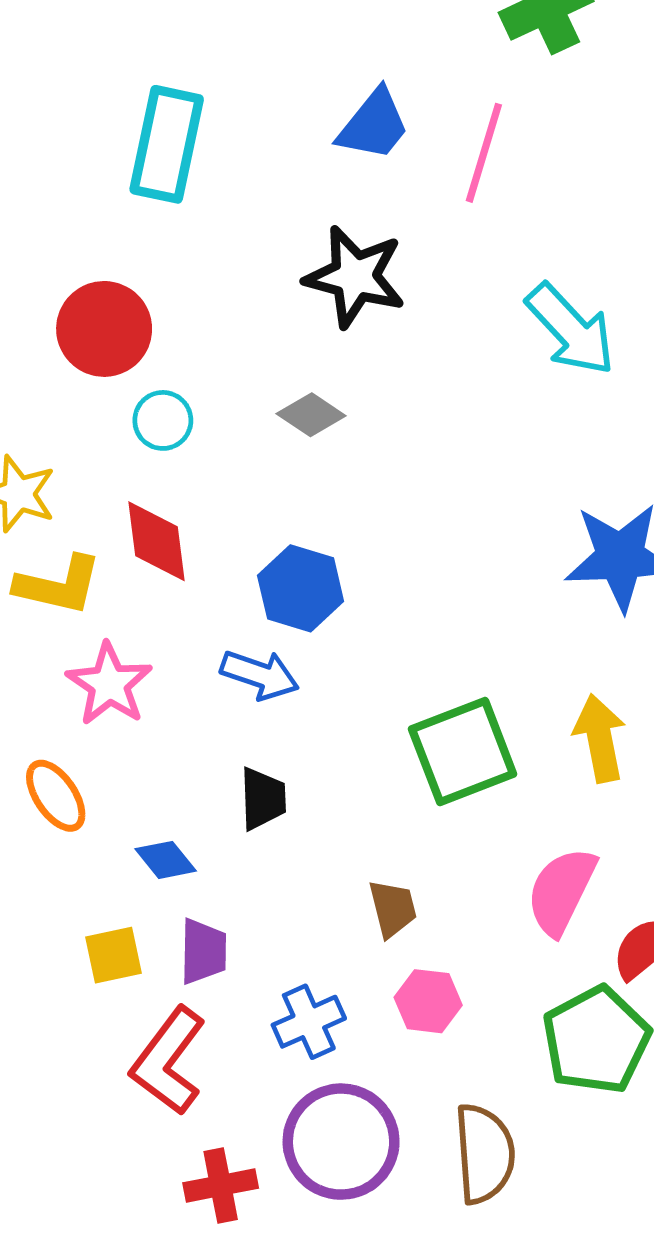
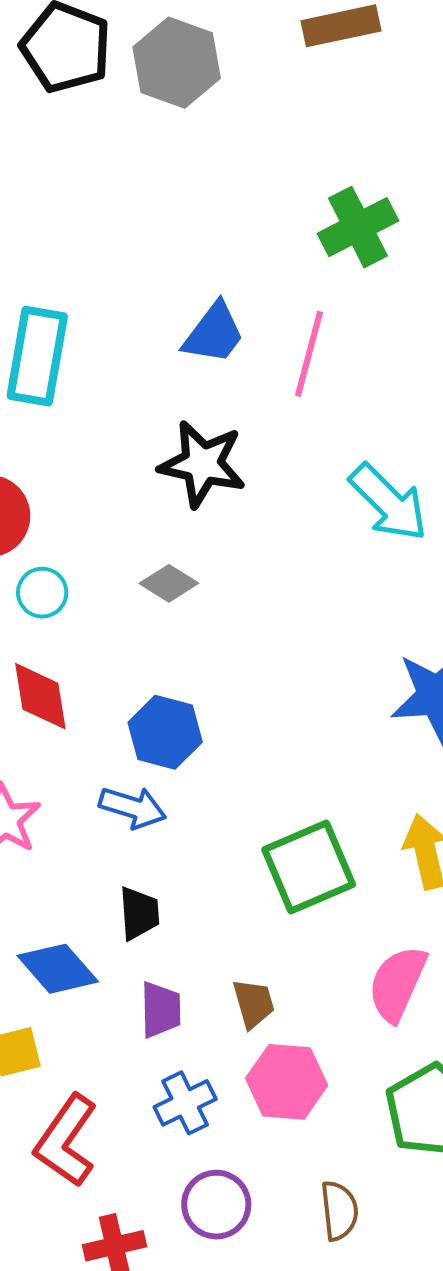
blue diamond: (166, 860) -> (58, 969), size x1.5
purple trapezoid: (203, 951) -> (161, 1010), moved
pink hexagon: (428, 1001) -> (287, 1082), size x1.4
purple circle: (341, 1142) -> (216, 1205), size x0.7
brown semicircle: (484, 1154) -> (339, 1211), size x0.7

